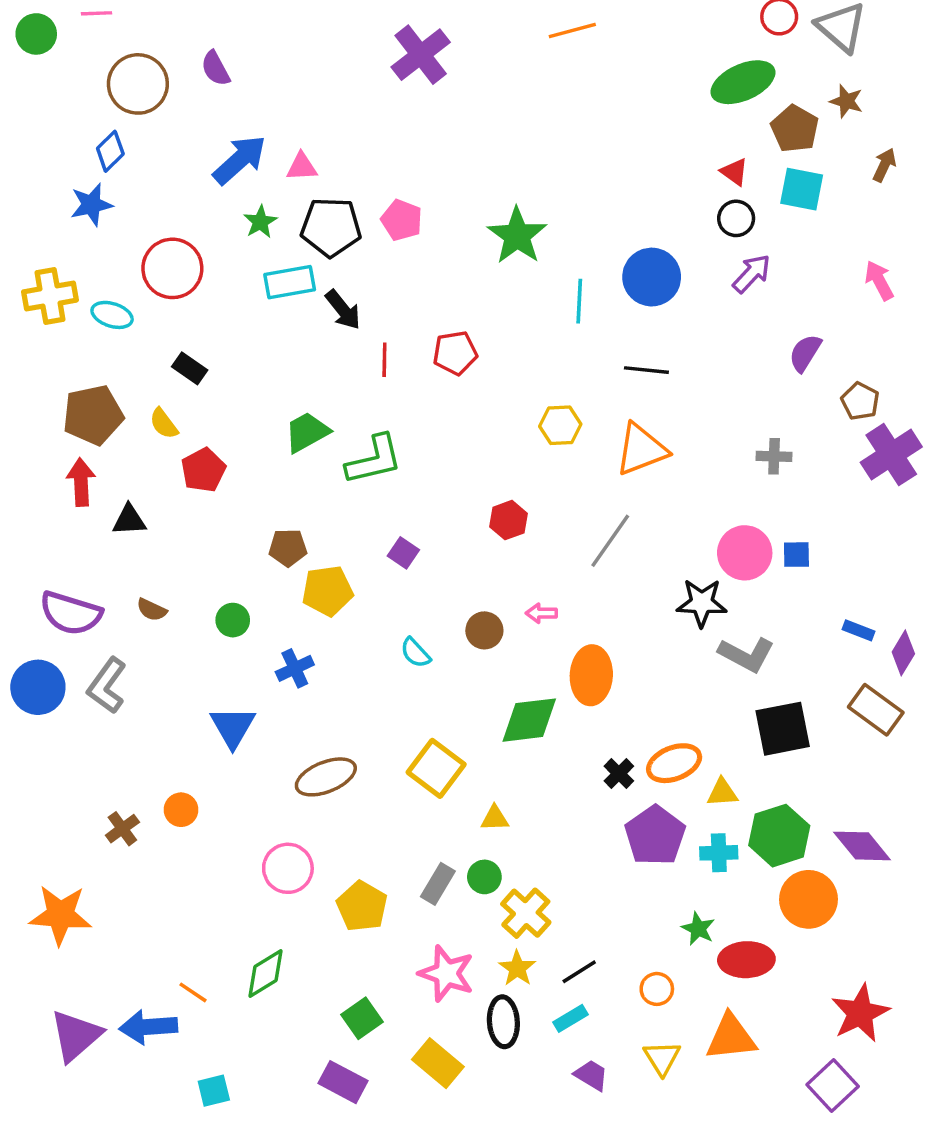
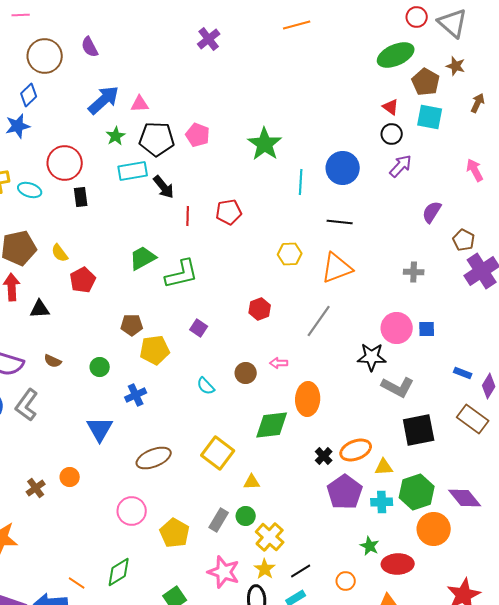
purple cross: (421, 55) -> (209, 39), size x0.7
black rectangle: (190, 368) -> (81, 197), moved, turned 48

